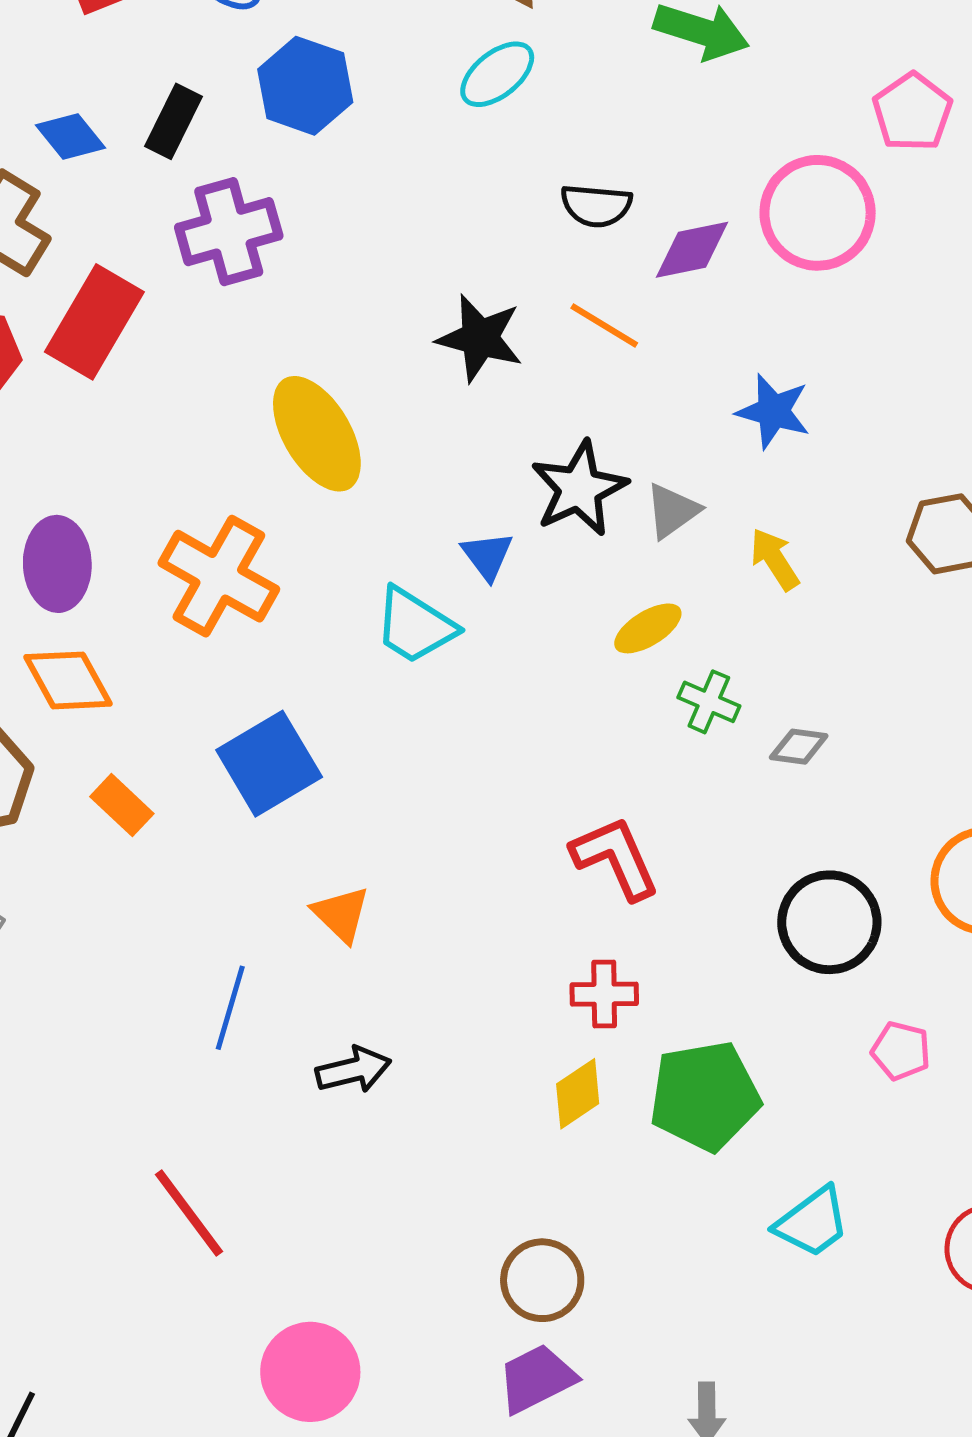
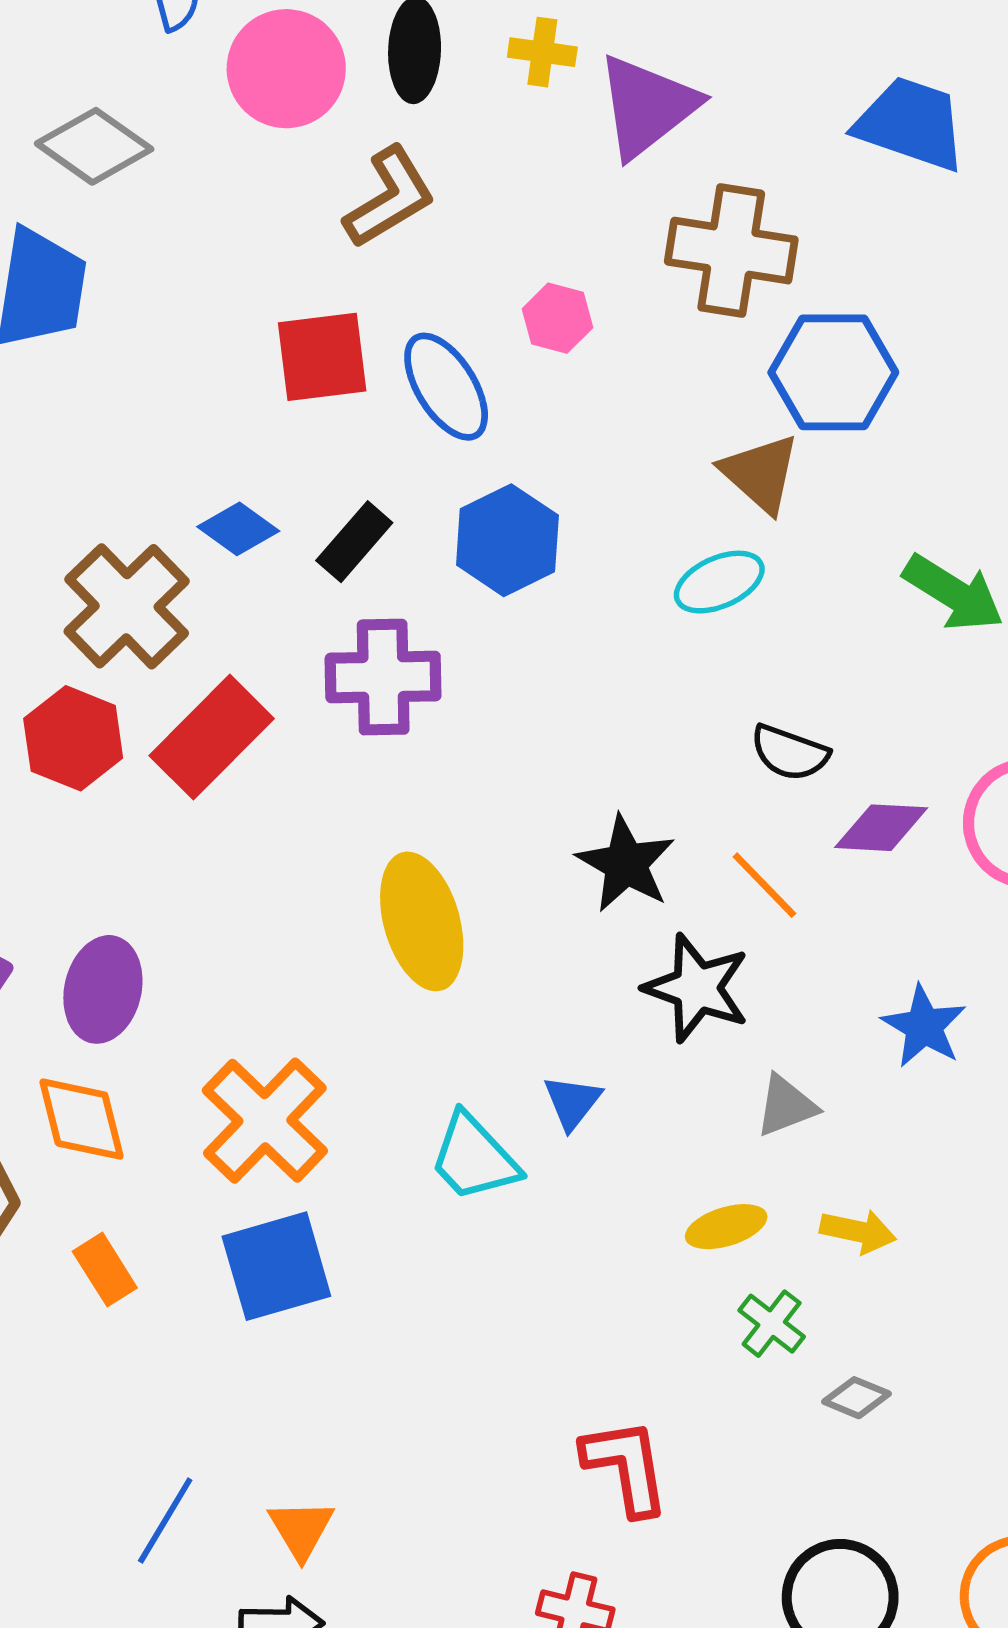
blue diamond: (71, 136) -> (238, 529), turned -30
black star: (579, 489) -> (697, 988), moved, turned 30
yellow arrow: (775, 559) -> (858, 1231), moved, turned 120
orange cross: (219, 576) -> (265, 1121), moved
orange triangle: (341, 914) -> (301, 1529), moved

